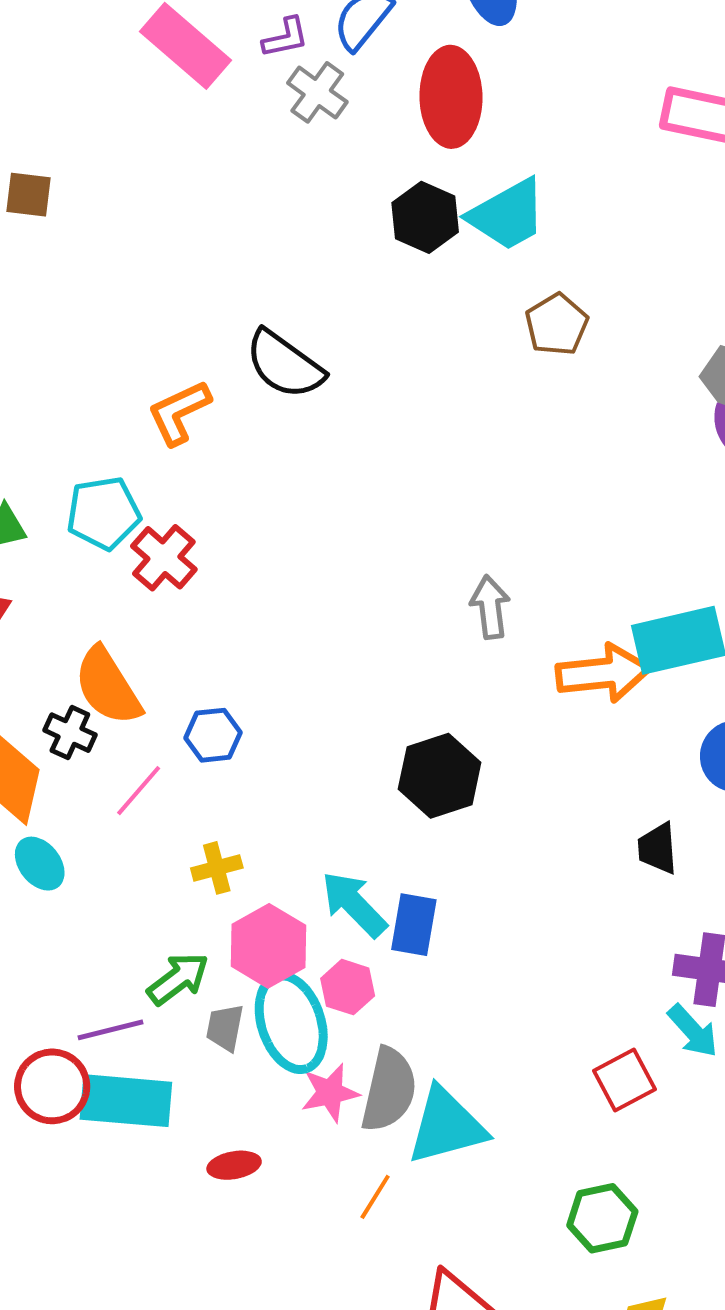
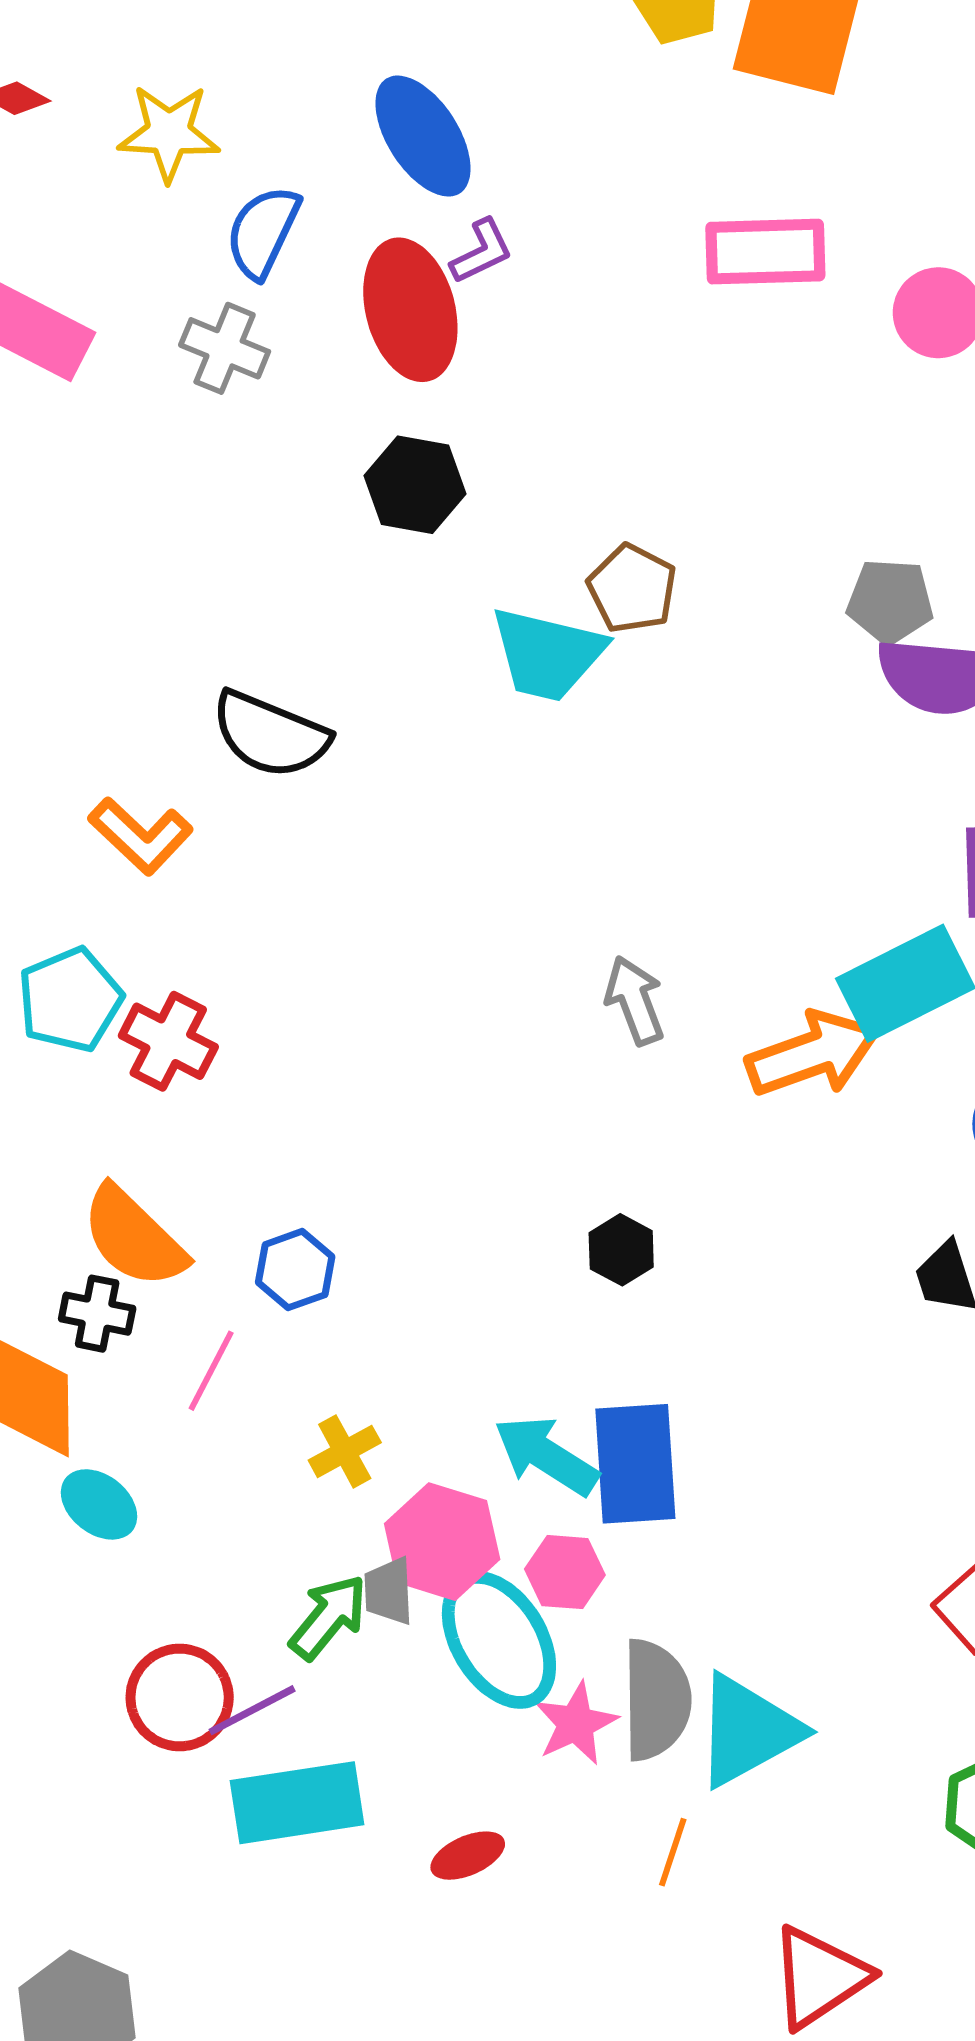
purple L-shape: (286, 38) -> (482, 251), moved
cyan trapezoid: (507, 215) -> (547, 654), moved, turned 56
orange L-shape: (179, 412) -> (141, 836), turned -98
black hexagon: (440, 776) -> (621, 1250), size x0.6
blue rectangle: (414, 925) -> (635, 1464), size x1.4
gray trapezoid: (225, 1028) -> (389, 1591), moved
red circle: (52, 1086) -> (180, 1697), moved

